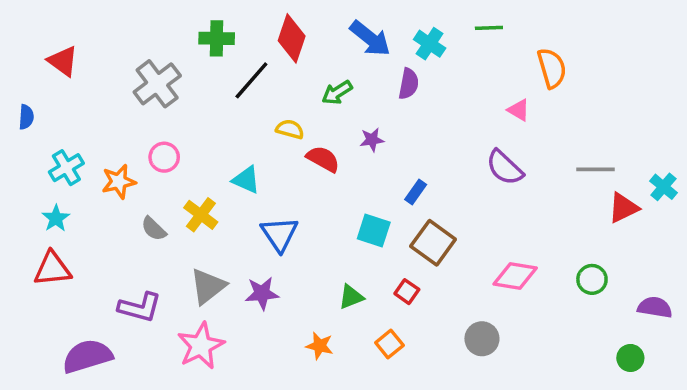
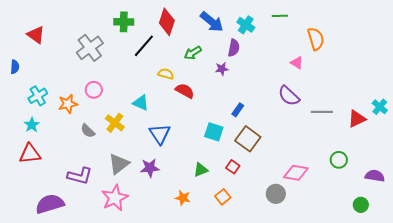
purple star: (372, 140) -> (222, 69), moved
gray line: (595, 169) -> (322, 112), moved
pink diamond: (515, 276) -> (296, 173), moved

